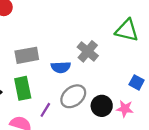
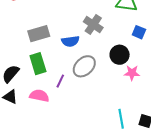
blue square: (137, 82) -> (139, 32), moved
black circle: (102, 106) -> (120, 55), moved

